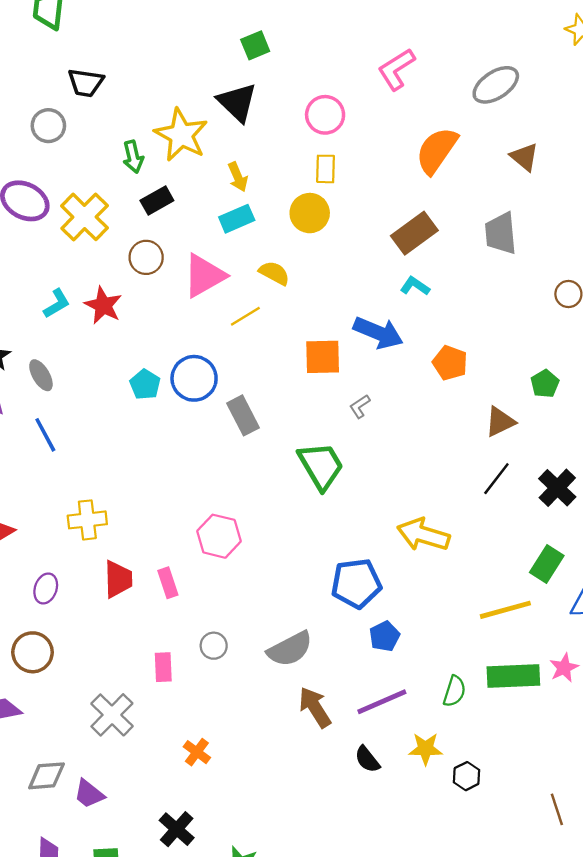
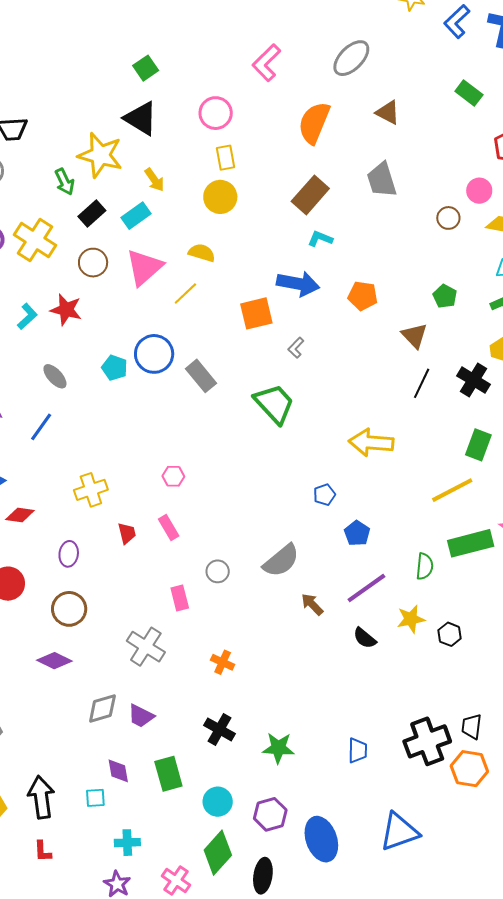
cyan rectangle: (237, 219) -> (136, 216), moved
gray ellipse: (41, 375) -> (55, 376), moved
brown triangle: (500, 422) -> (415, 336), turned -36
blue line: (45, 435) -> (41, 427), turned 76
pink hexagon: (219, 536) -> (173, 476), moved, size x0.6
red trapezoid: (118, 579) -> (127, 533), size x0.7
blue pentagon: (356, 583) -> (324, 495), size x0.5
brown arrow: (315, 707) -> (312, 604), size x0.7

